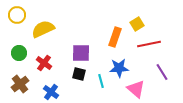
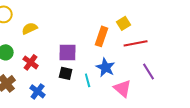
yellow semicircle: (43, 29) -> (30, 28), size x0.7
blue star: (119, 68) -> (106, 67), turned 30

